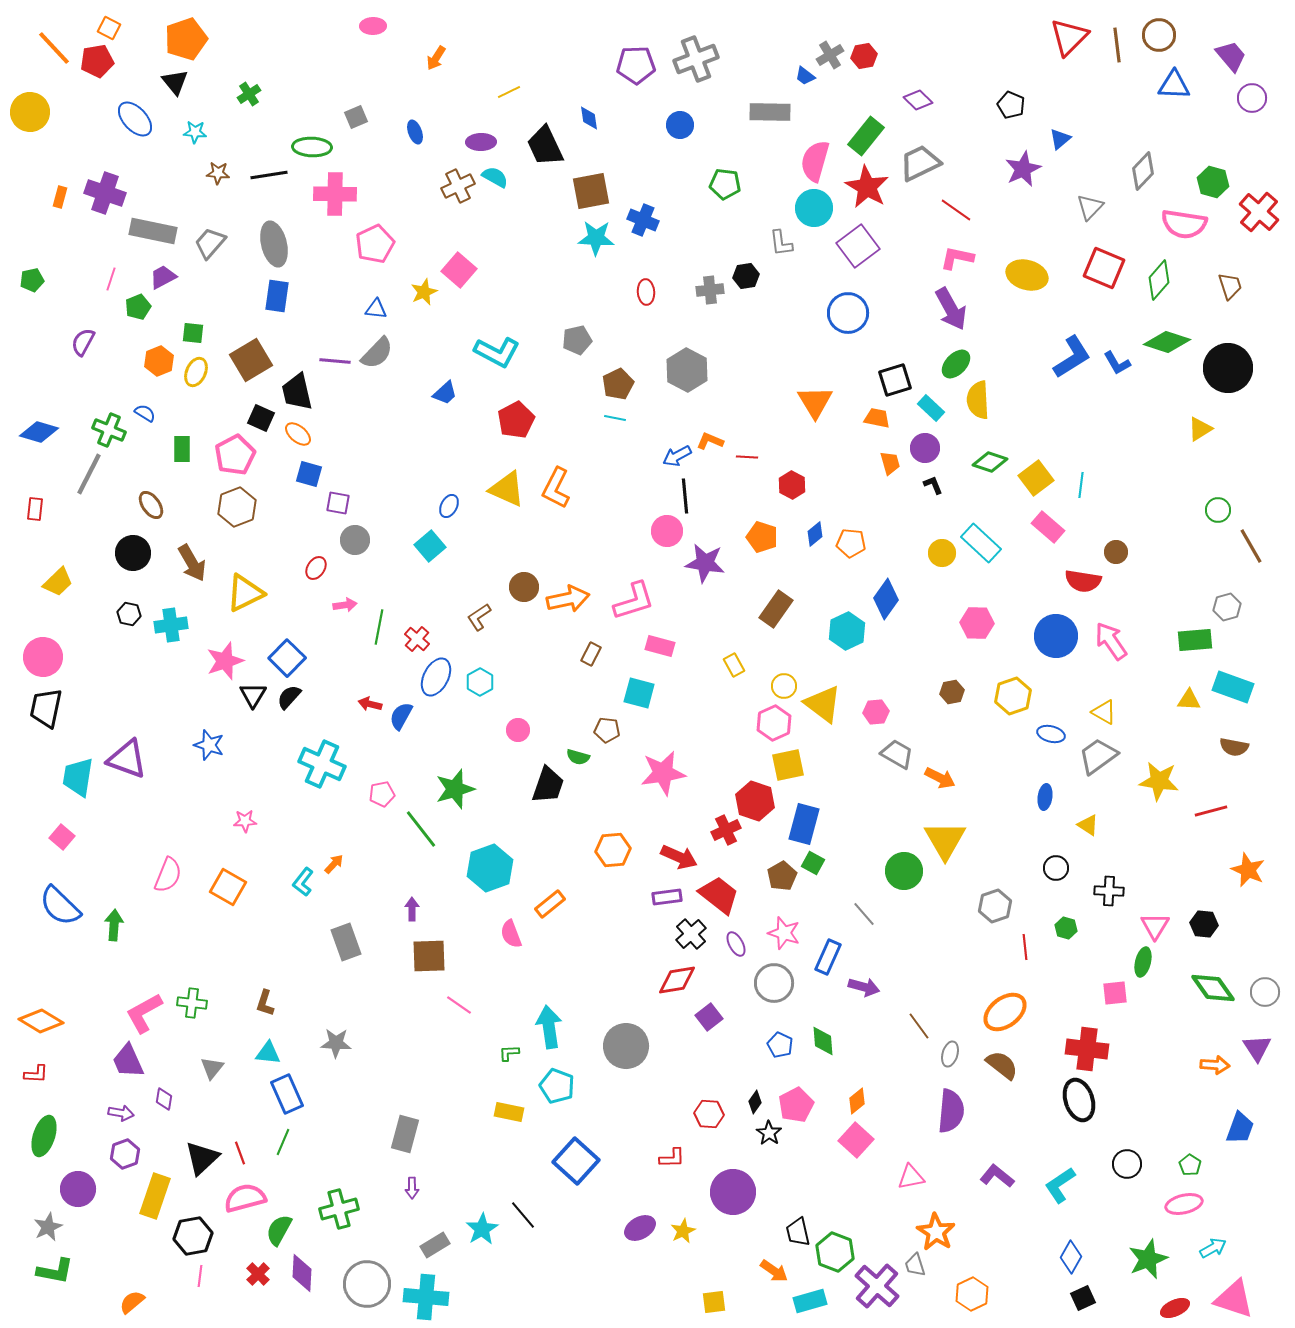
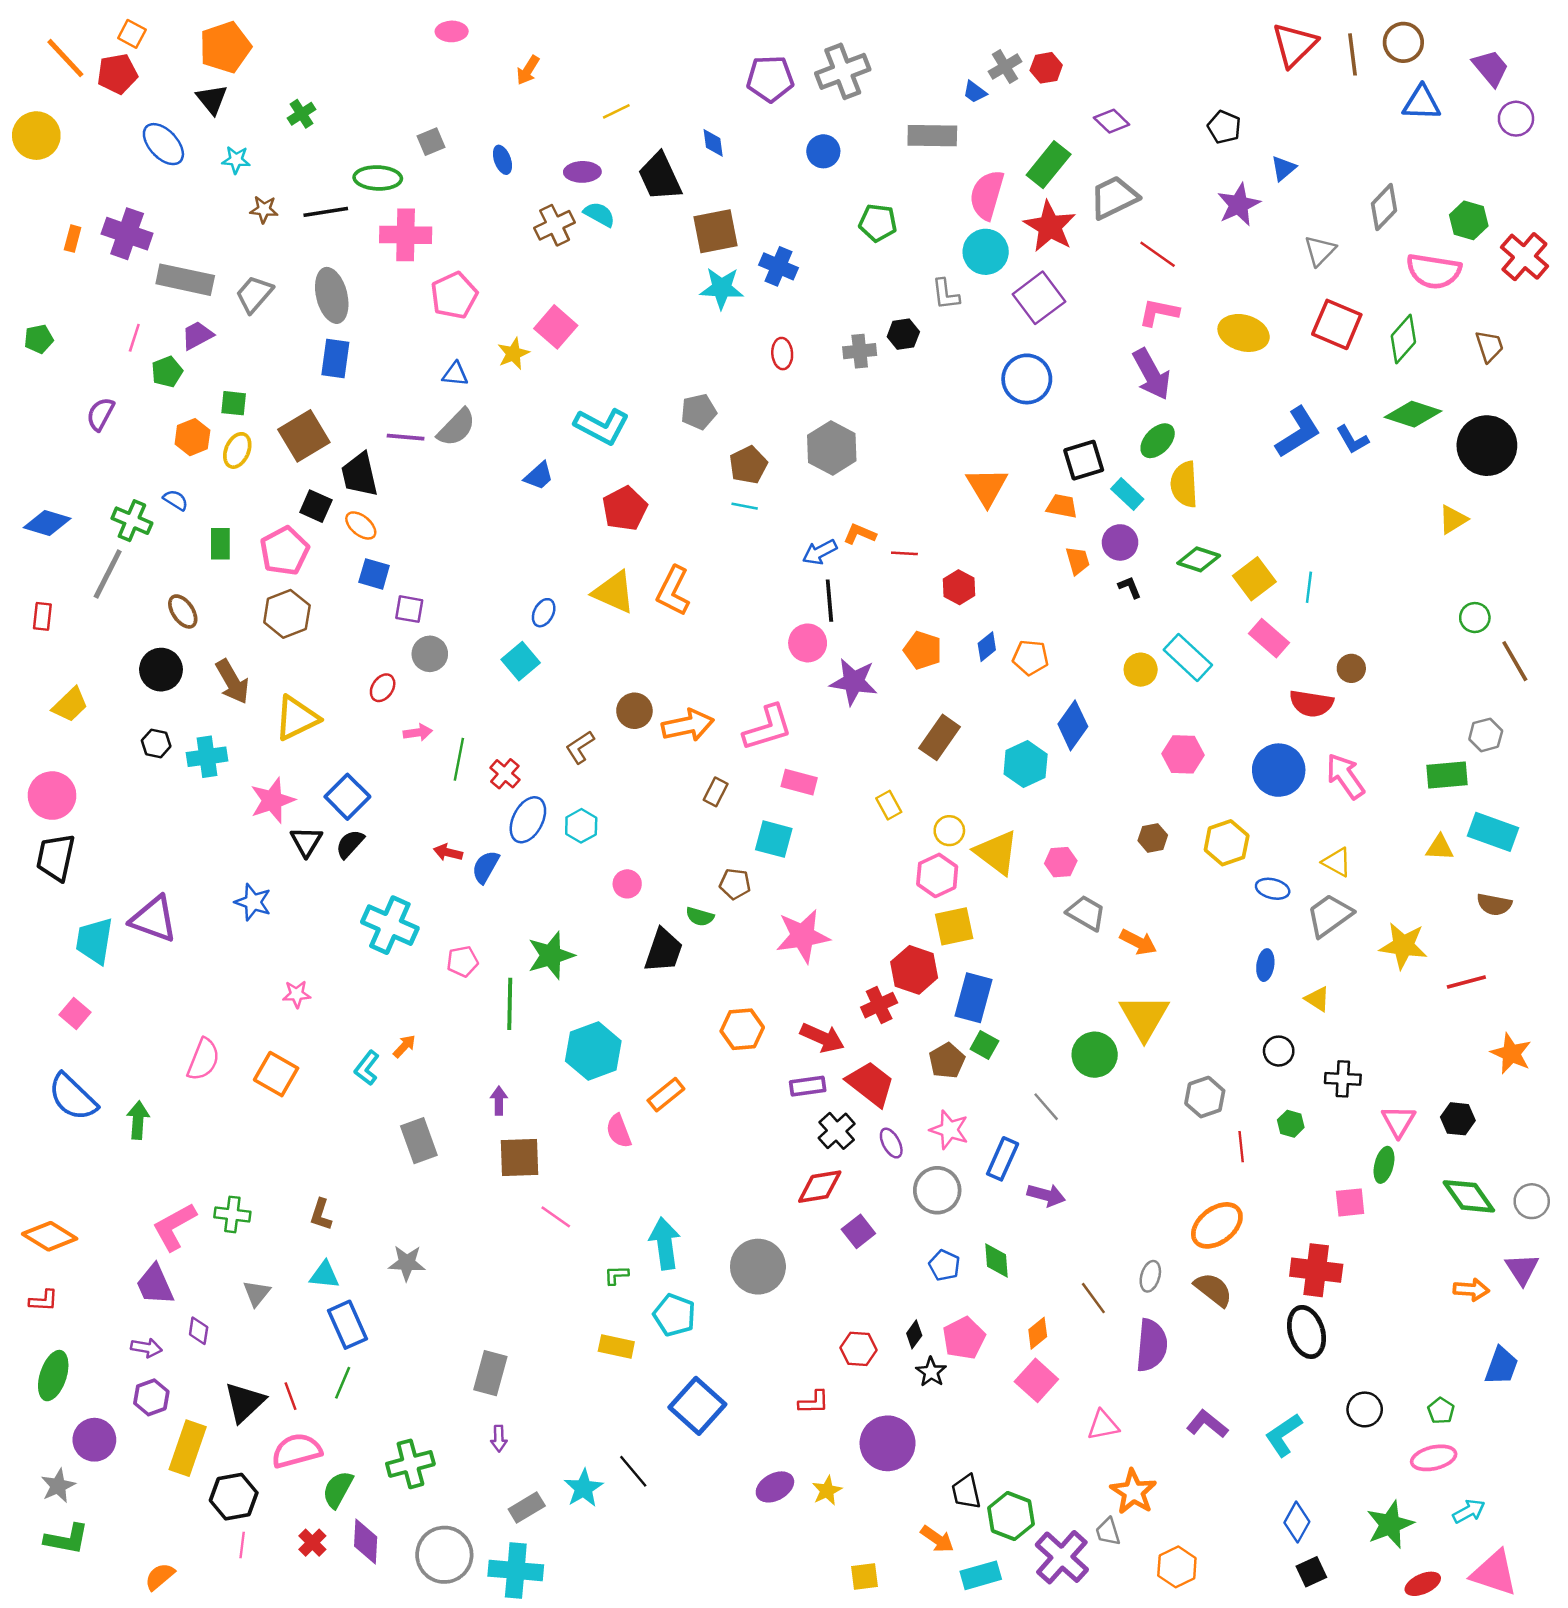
green line: (421, 829) -> (510, 1004), turned 39
brown line: (919, 1026) -> (1093, 1298), moved

